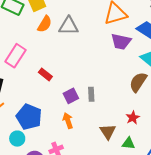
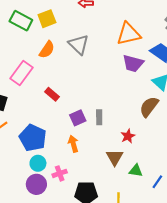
orange semicircle: (45, 24) -> (47, 50), moved
gray triangle: (69, 26) -> (79, 44), turned 40
red star: (133, 118) -> (128, 136), moved
cyan circle: (17, 139) -> (38, 163), moved

